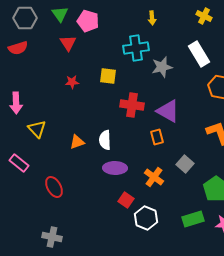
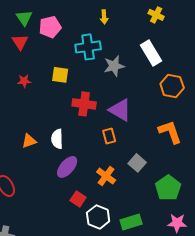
green triangle: (60, 14) -> (24, 18), moved
pink pentagon: (88, 21) -> (50, 27), moved, turned -30
purple ellipse: (115, 168) -> (67, 167), turned -50
green rectangle: (193, 219) -> (131, 222), moved

